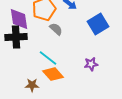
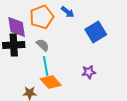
gray semicircle: (56, 29) -> (43, 45), moved
cyan line: (48, 58) -> (46, 66), turned 42

